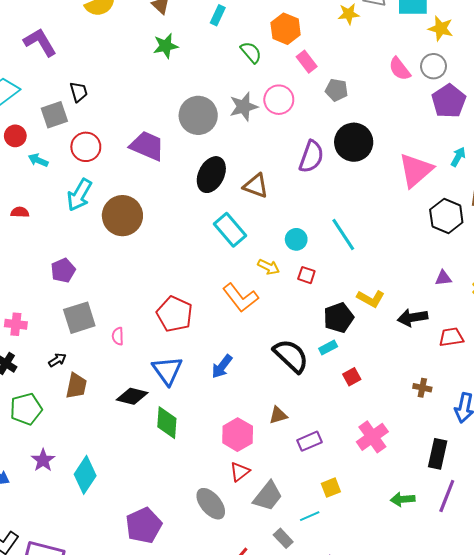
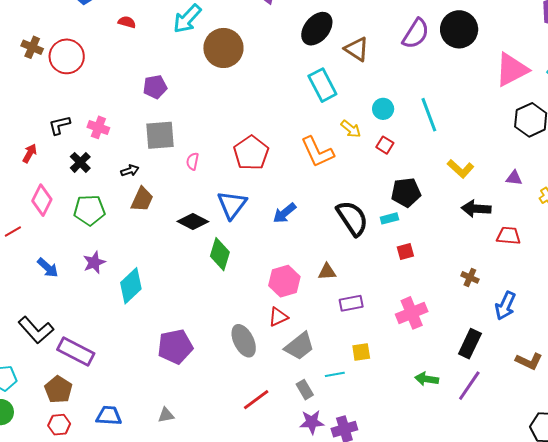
yellow L-shape: (371, 299) -> (461, 169), moved

